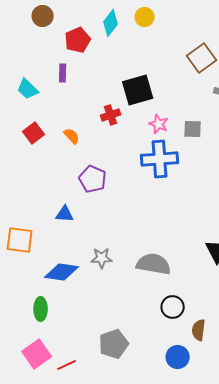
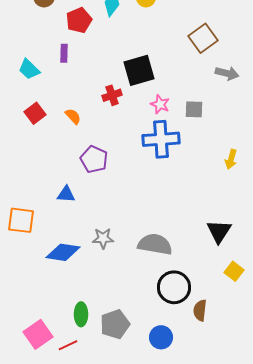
black circle: (173, 307) -> (174, 287), size x1.4
green ellipse: (41, 309) -> (81, 314), moved
blue circle: (178, 357) -> (161, 337), moved

